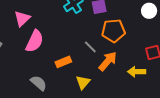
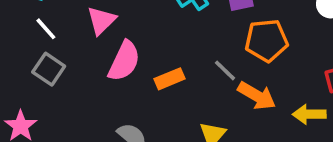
orange arrow: (108, 61) -> (257, 96), turned 80
orange rectangle: (63, 62) -> (170, 79), moved

